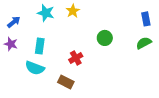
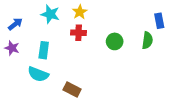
green semicircle: (144, 43) -> (147, 40), moved, turned 126
red cross: (76, 58) -> (79, 33), moved, turned 32

